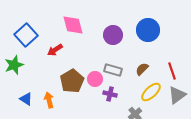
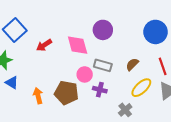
pink diamond: (73, 25) -> (78, 45), moved
blue circle: (148, 30) -> (156, 32), moved
brown pentagon: (72, 81) -> (66, 93), moved, turned -30
blue triangle: (26, 99) -> (12, 83), moved

